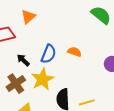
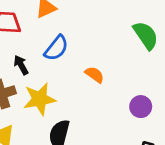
blue semicircle: (49, 54) -> (56, 48), moved

